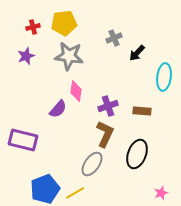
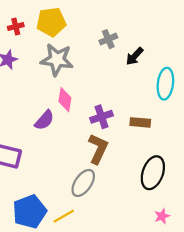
black ellipse: (137, 154) -> (153, 173), moved

